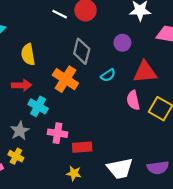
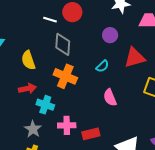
gray diamond: (82, 51) -> (63, 44), moved
pink semicircle: (133, 100) -> (110, 98), moved

